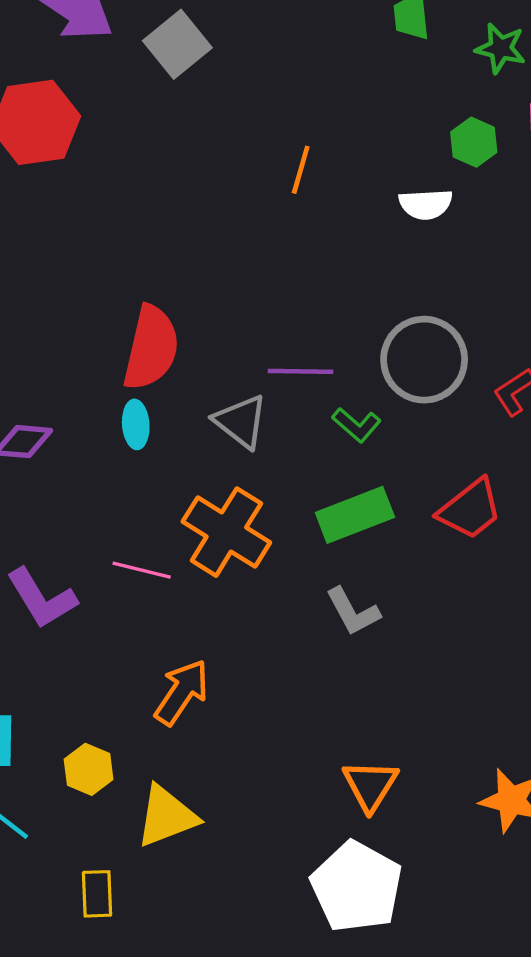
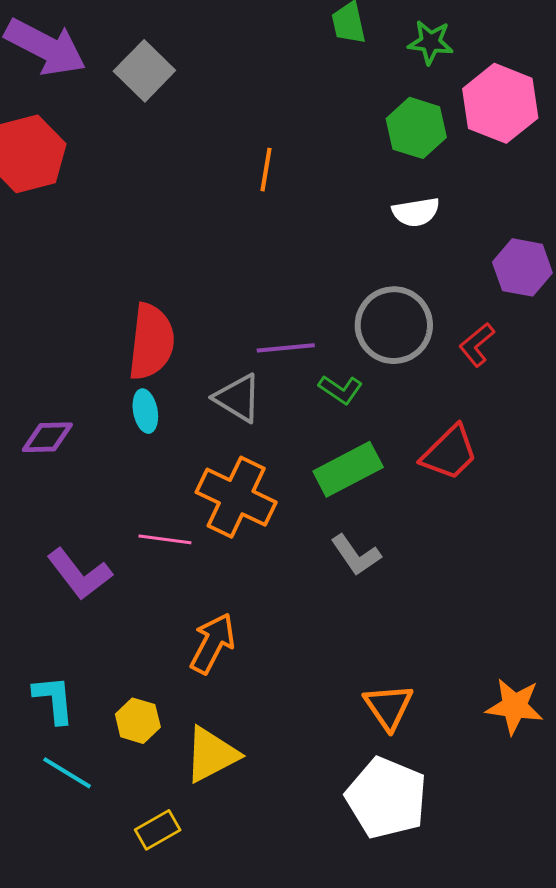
green hexagon: (474, 142) -> (416, 128), size x1.4
white semicircle: (426, 204) -> (416, 212), moved
yellow rectangle: (97, 894) -> (158, 830), turned 69

